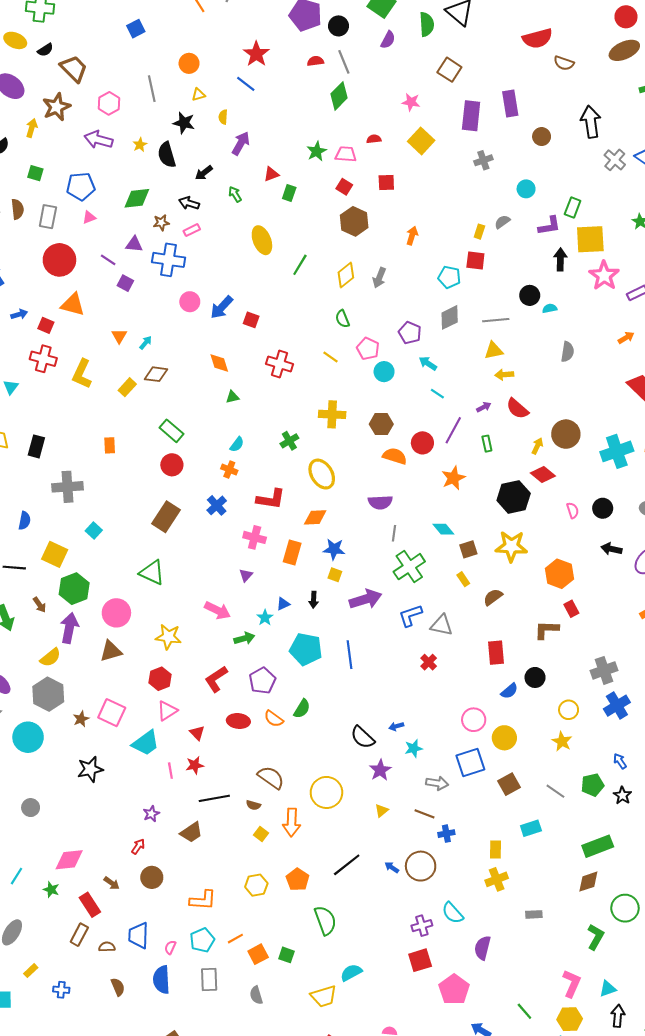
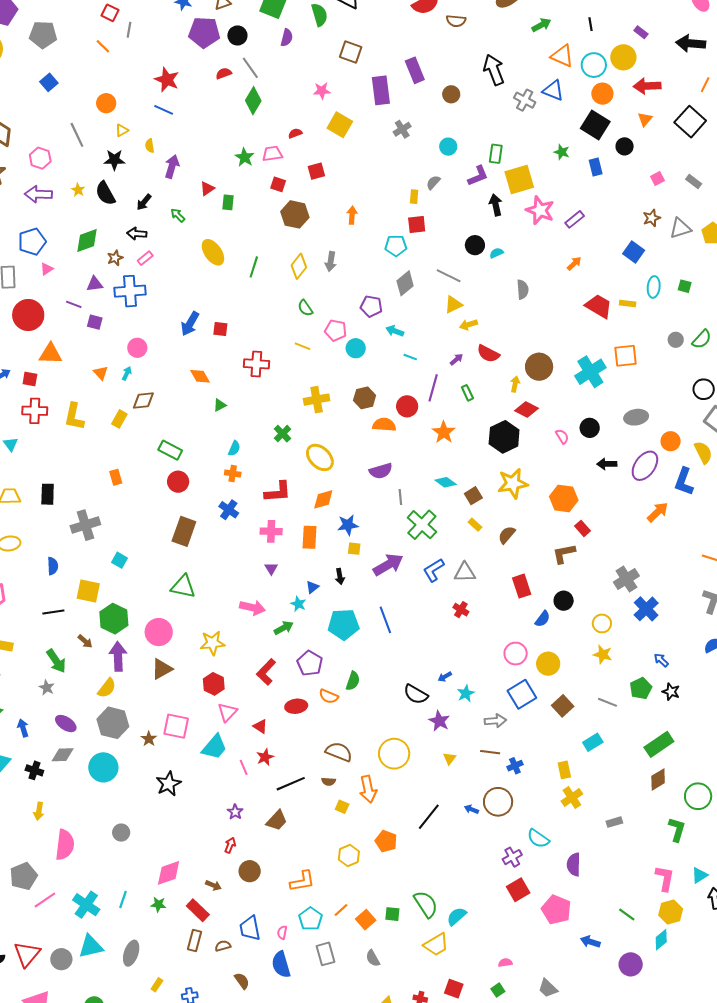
pink circle: (190, 302) -> (137, 348), moved
gray line: (496, 320) -> (449, 276), turned 45
green semicircle: (325, 920) -> (426, 904), moved

